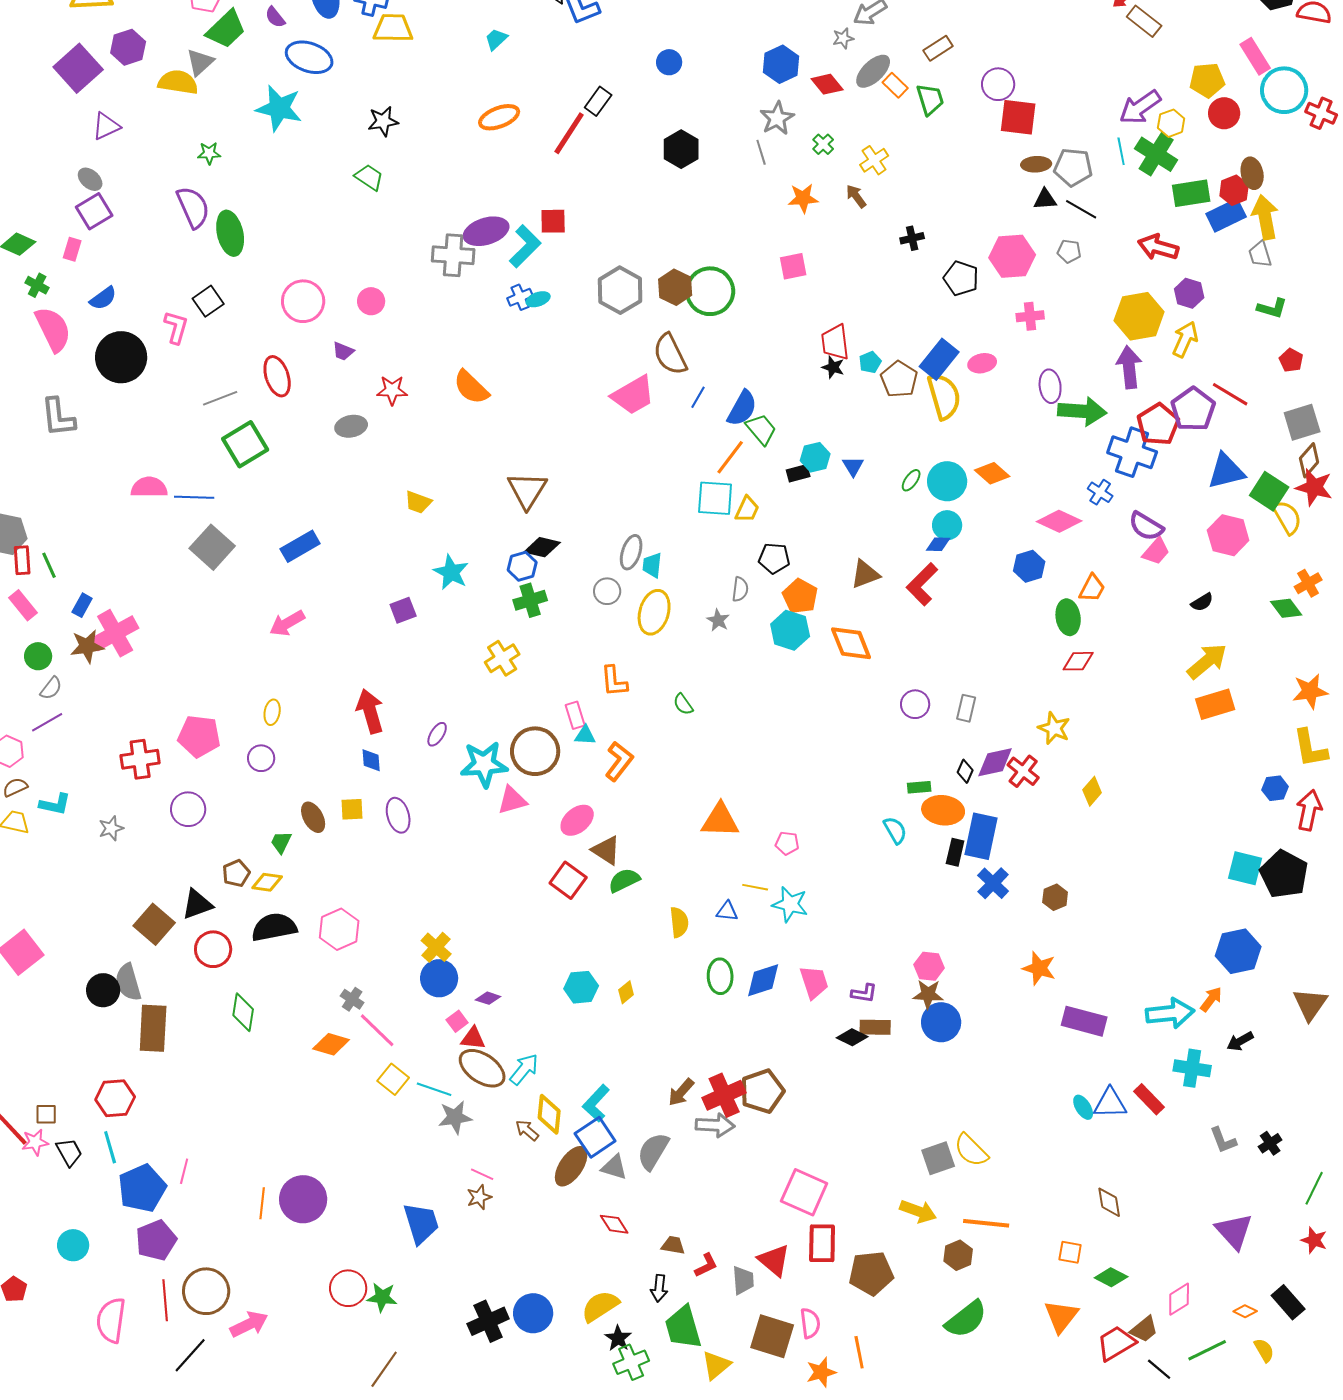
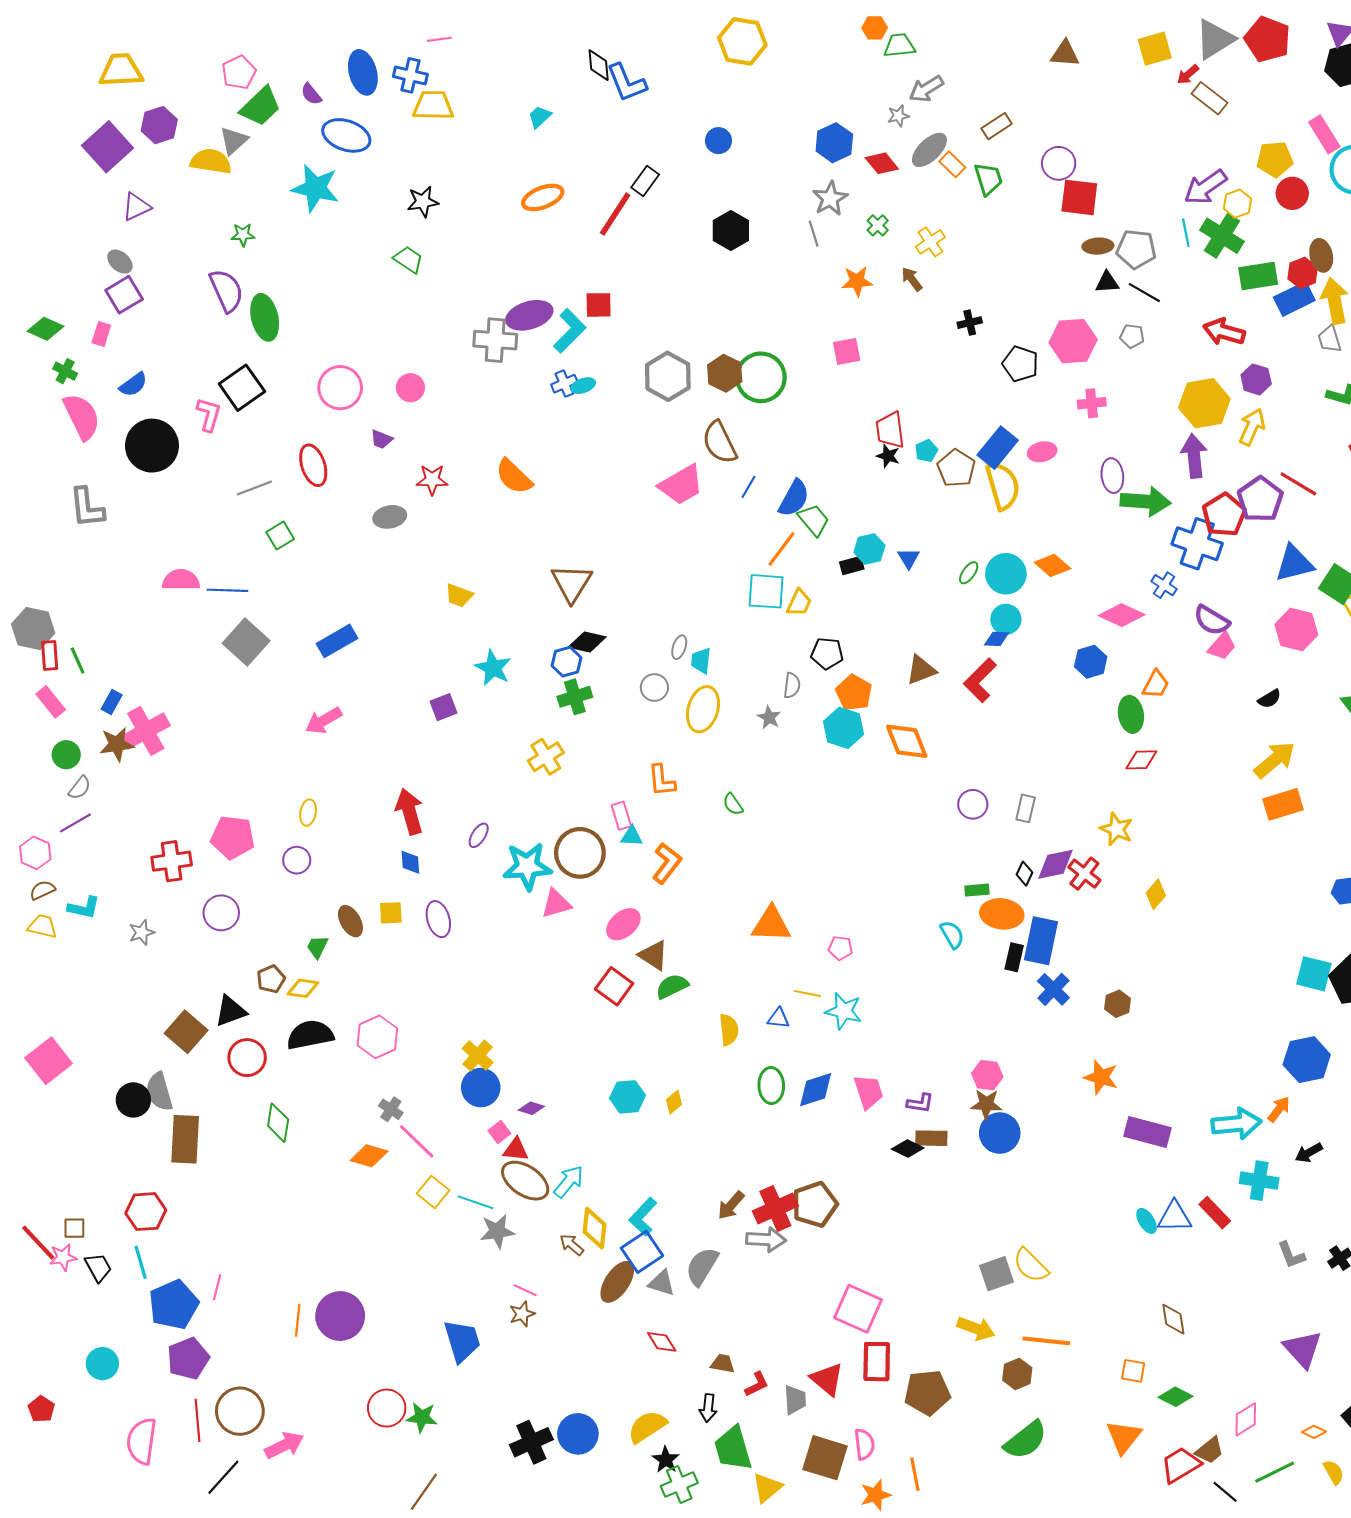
black square: (208, 301) -> (242, 388), size x1.4
green square: (245, 444) -> (280, 536), size x0.6
gray ellipse: (631, 552) -> (679, 647), size x0.7

